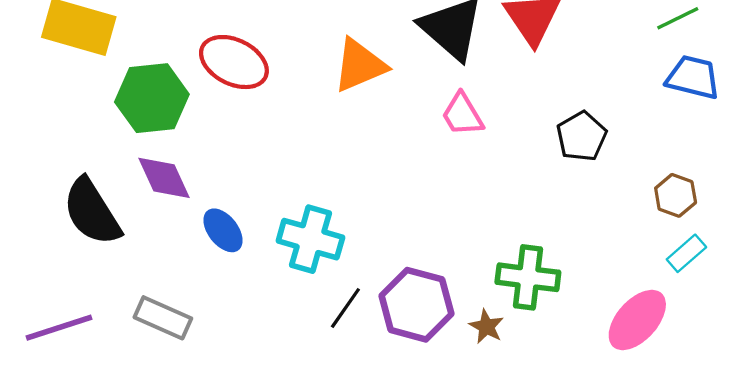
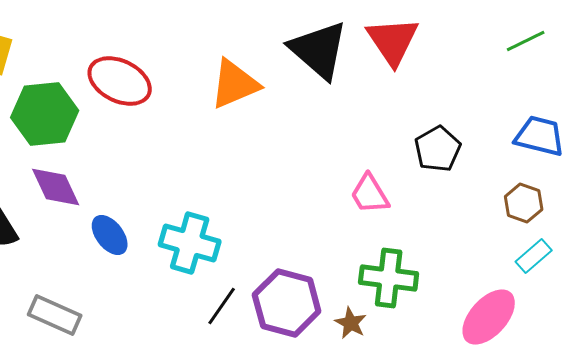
blue trapezoid: (693, 77) -> (540, 136), moved
pink trapezoid: (462, 114) -> (370, 194), moved

